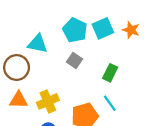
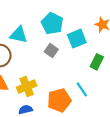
cyan square: (103, 28) -> (77, 39), moved
green rectangle: (110, 73) -> (97, 62), moved

